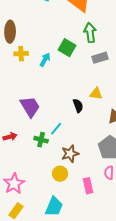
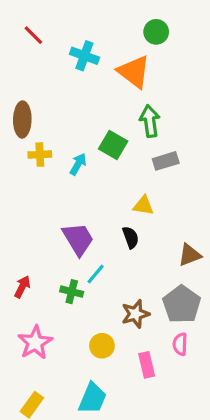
yellow triangle: (96, 94) -> (143, 206), moved
purple trapezoid: (30, 107) -> (78, 239), moved
red arrow: (10, 137) -> (22, 287), turned -48
brown star: (70, 154) -> (135, 314), moved
pink star: (14, 184) -> (35, 343), moved

